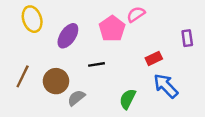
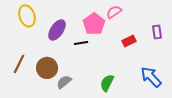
red rectangle: (154, 58) -> (129, 41), moved
black line: (97, 64) -> (81, 43), moved
blue arrow: (166, 86) -> (151, 77), moved

